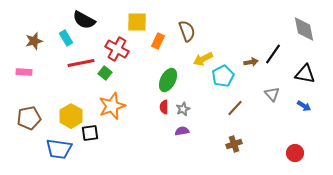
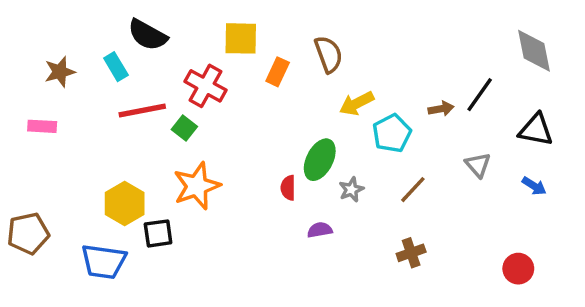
green ellipse: (168, 80) -> (320, 160), moved
gray star: (183, 109) -> (351, 190), moved
brown pentagon: (29, 118) -> (28, 233), moved

